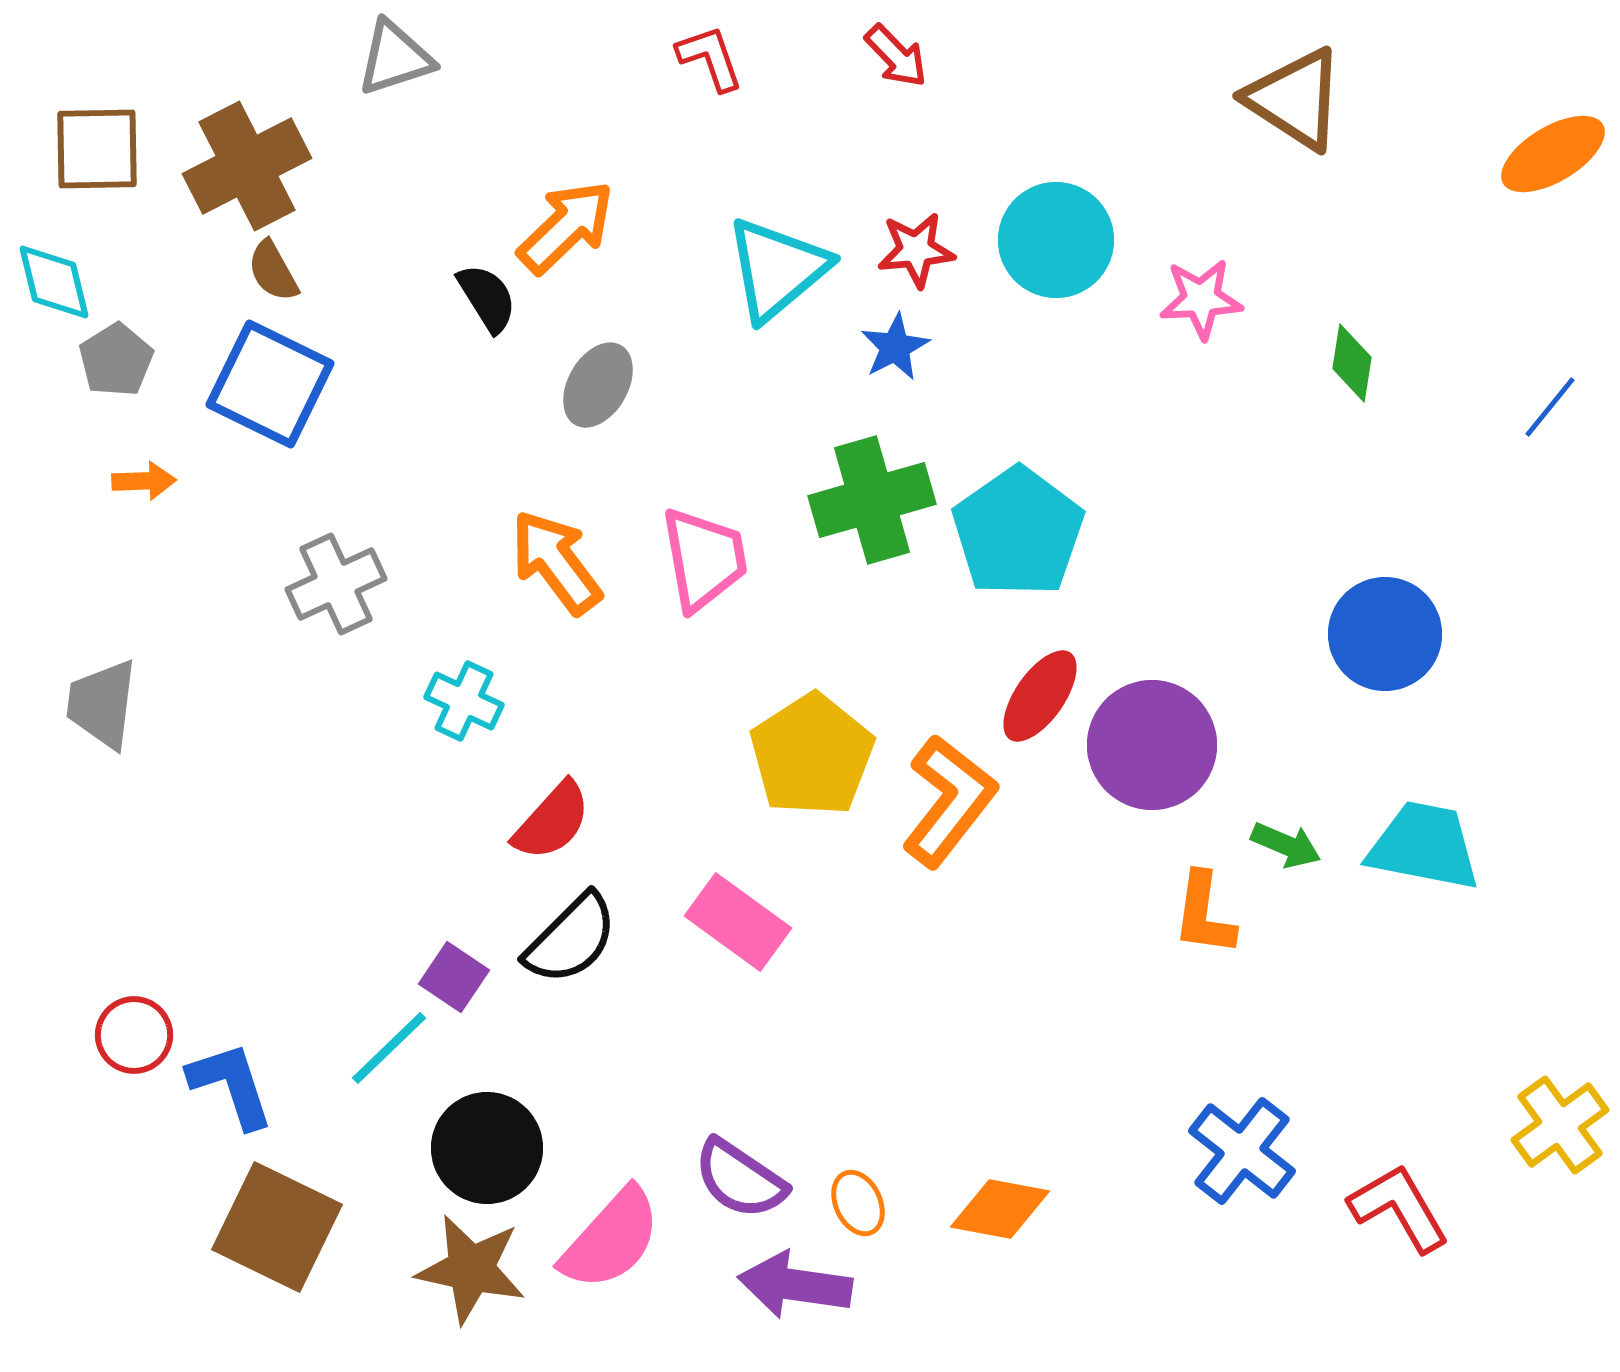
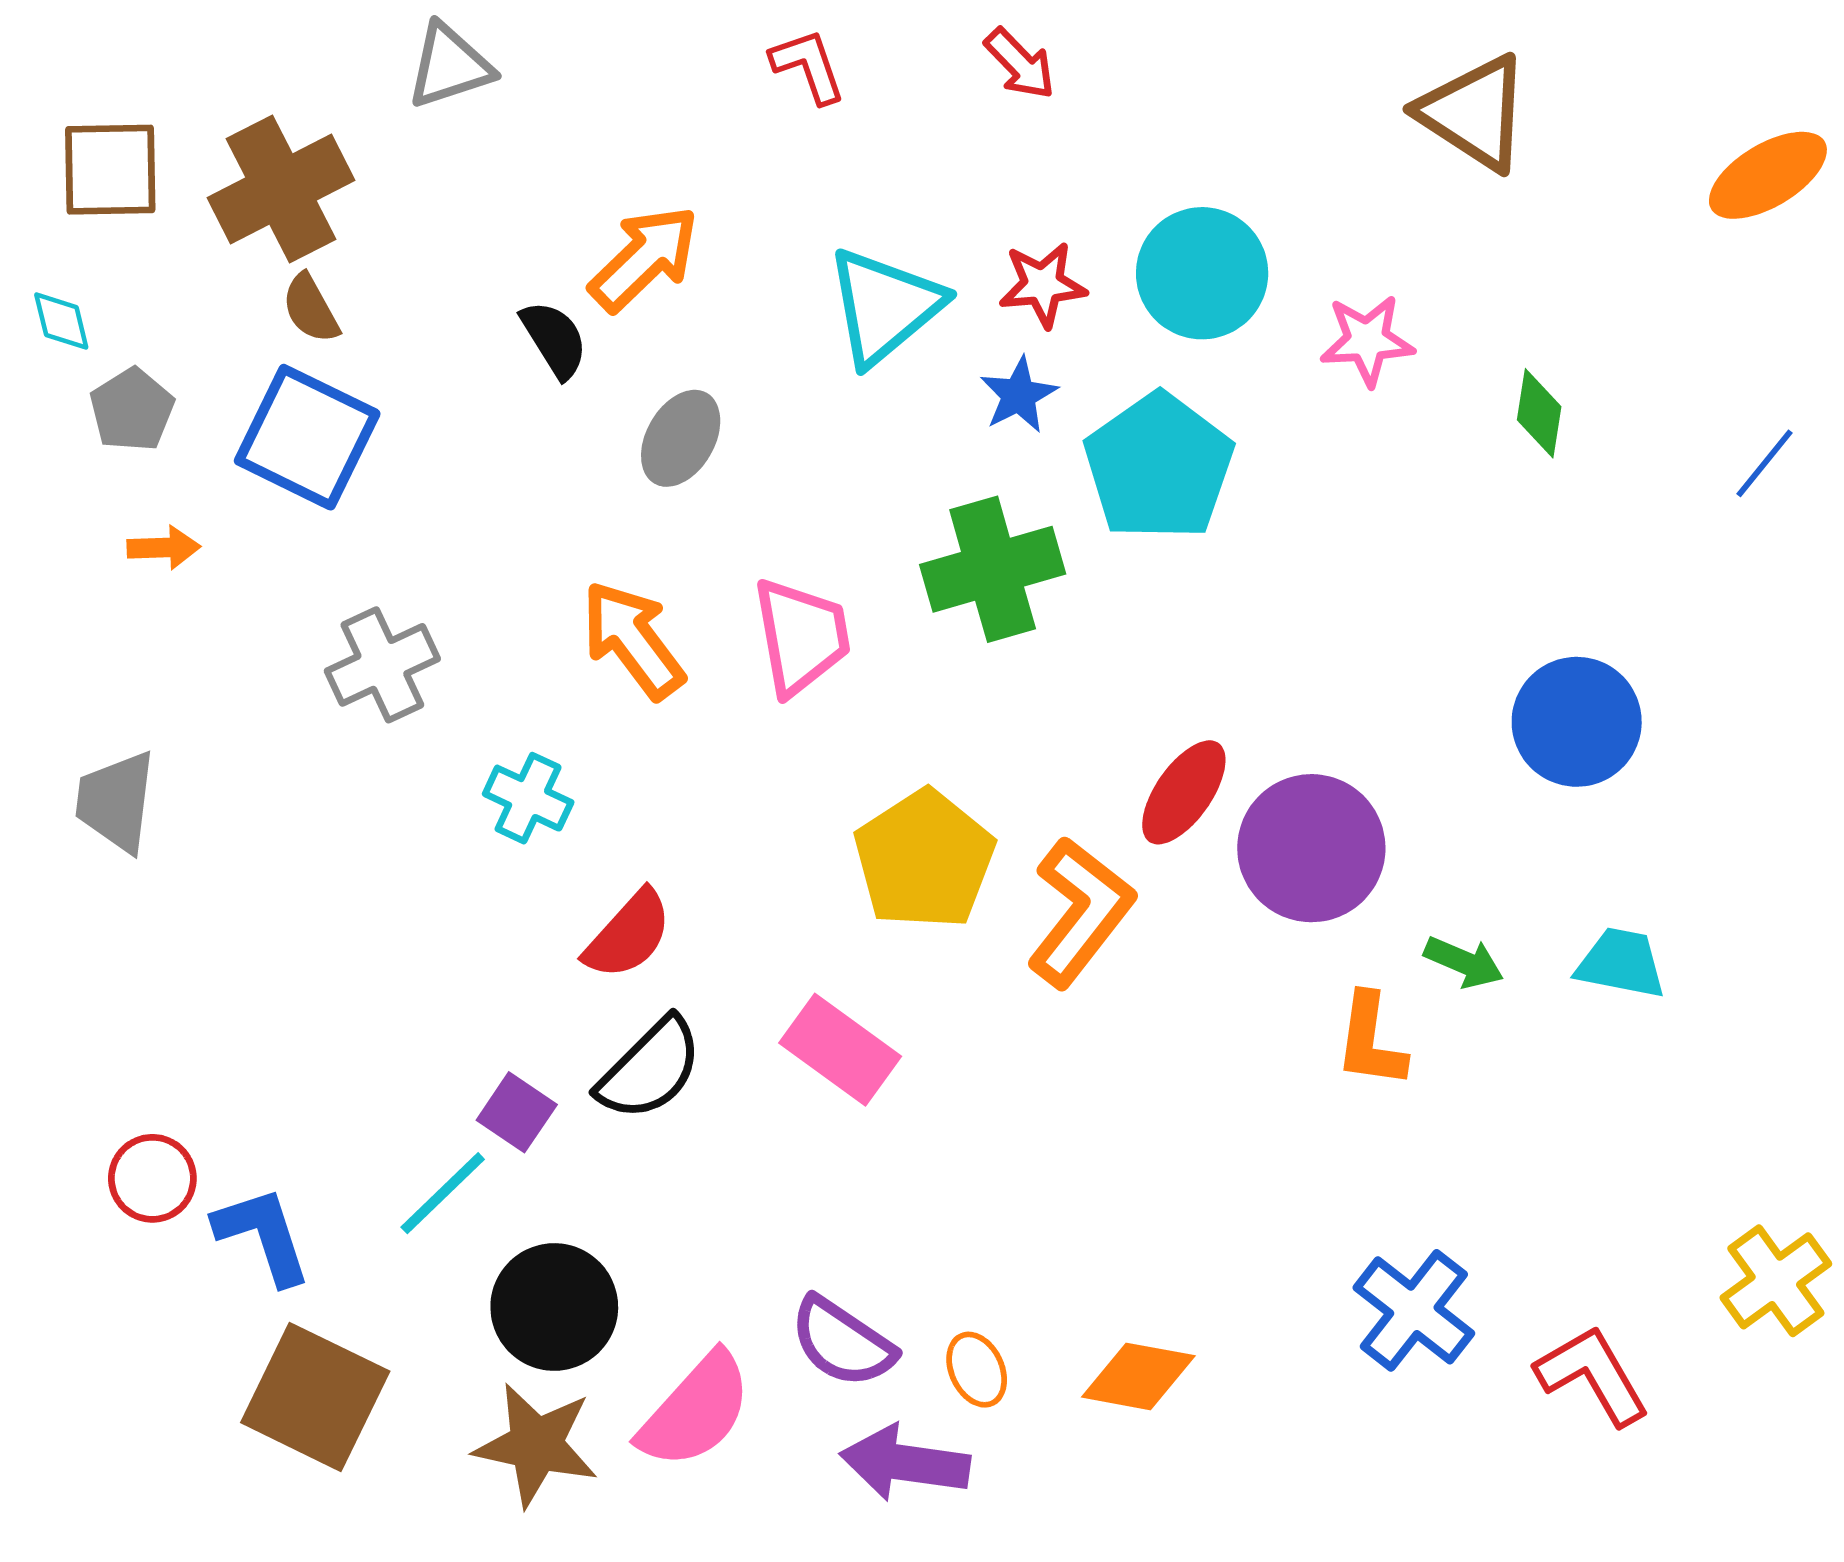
cyan diamond: (54, 282) -> (61, 321), size x0.7
cyan pentagon: (1018, 532) -> (1159, 467), moved
cyan trapezoid: (1424, 846) -> (1621, 963), size x0.7

